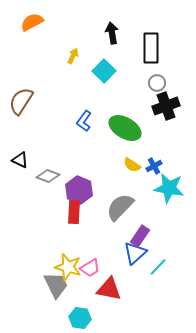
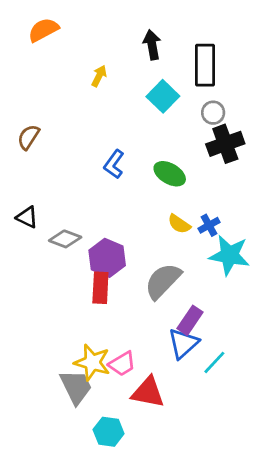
cyan square: (104, 71) -> (163, 96), moved
brown semicircle: (21, 101) -> (28, 137), size x0.7
green ellipse: (125, 128) -> (170, 174), size x0.7

